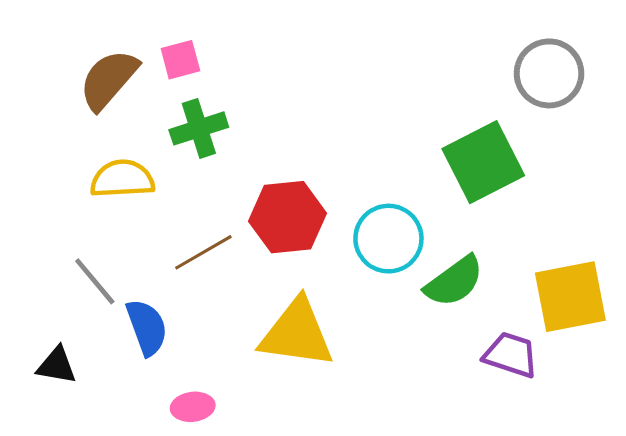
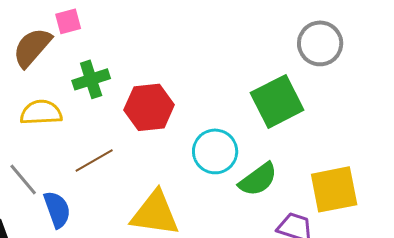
pink square: (180, 60) -> (68, 21), moved
red hexagon: (288, 217) -> (149, 107), moved

